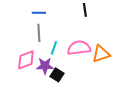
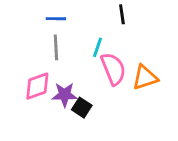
cyan line: (54, 48) -> (98, 47), moved
pink semicircle: (79, 48) -> (113, 69), turned 75

